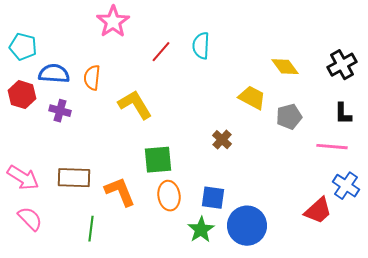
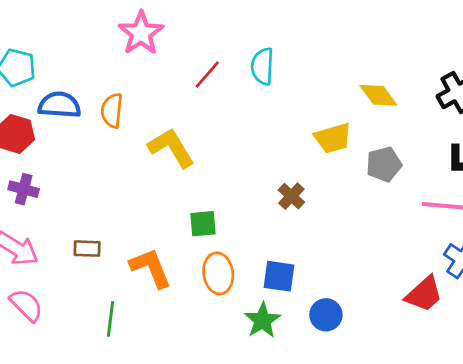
yellow trapezoid: (252, 98) -> (333, 138), turned 136
purple cross: (60, 111) -> (24, 189), moved
green square: (158, 160) -> (203, 224), size x0.7
brown rectangle: (74, 178) -> (87, 249), size x0.6
blue circle: (247, 226) -> (326, 315), size x0.6

